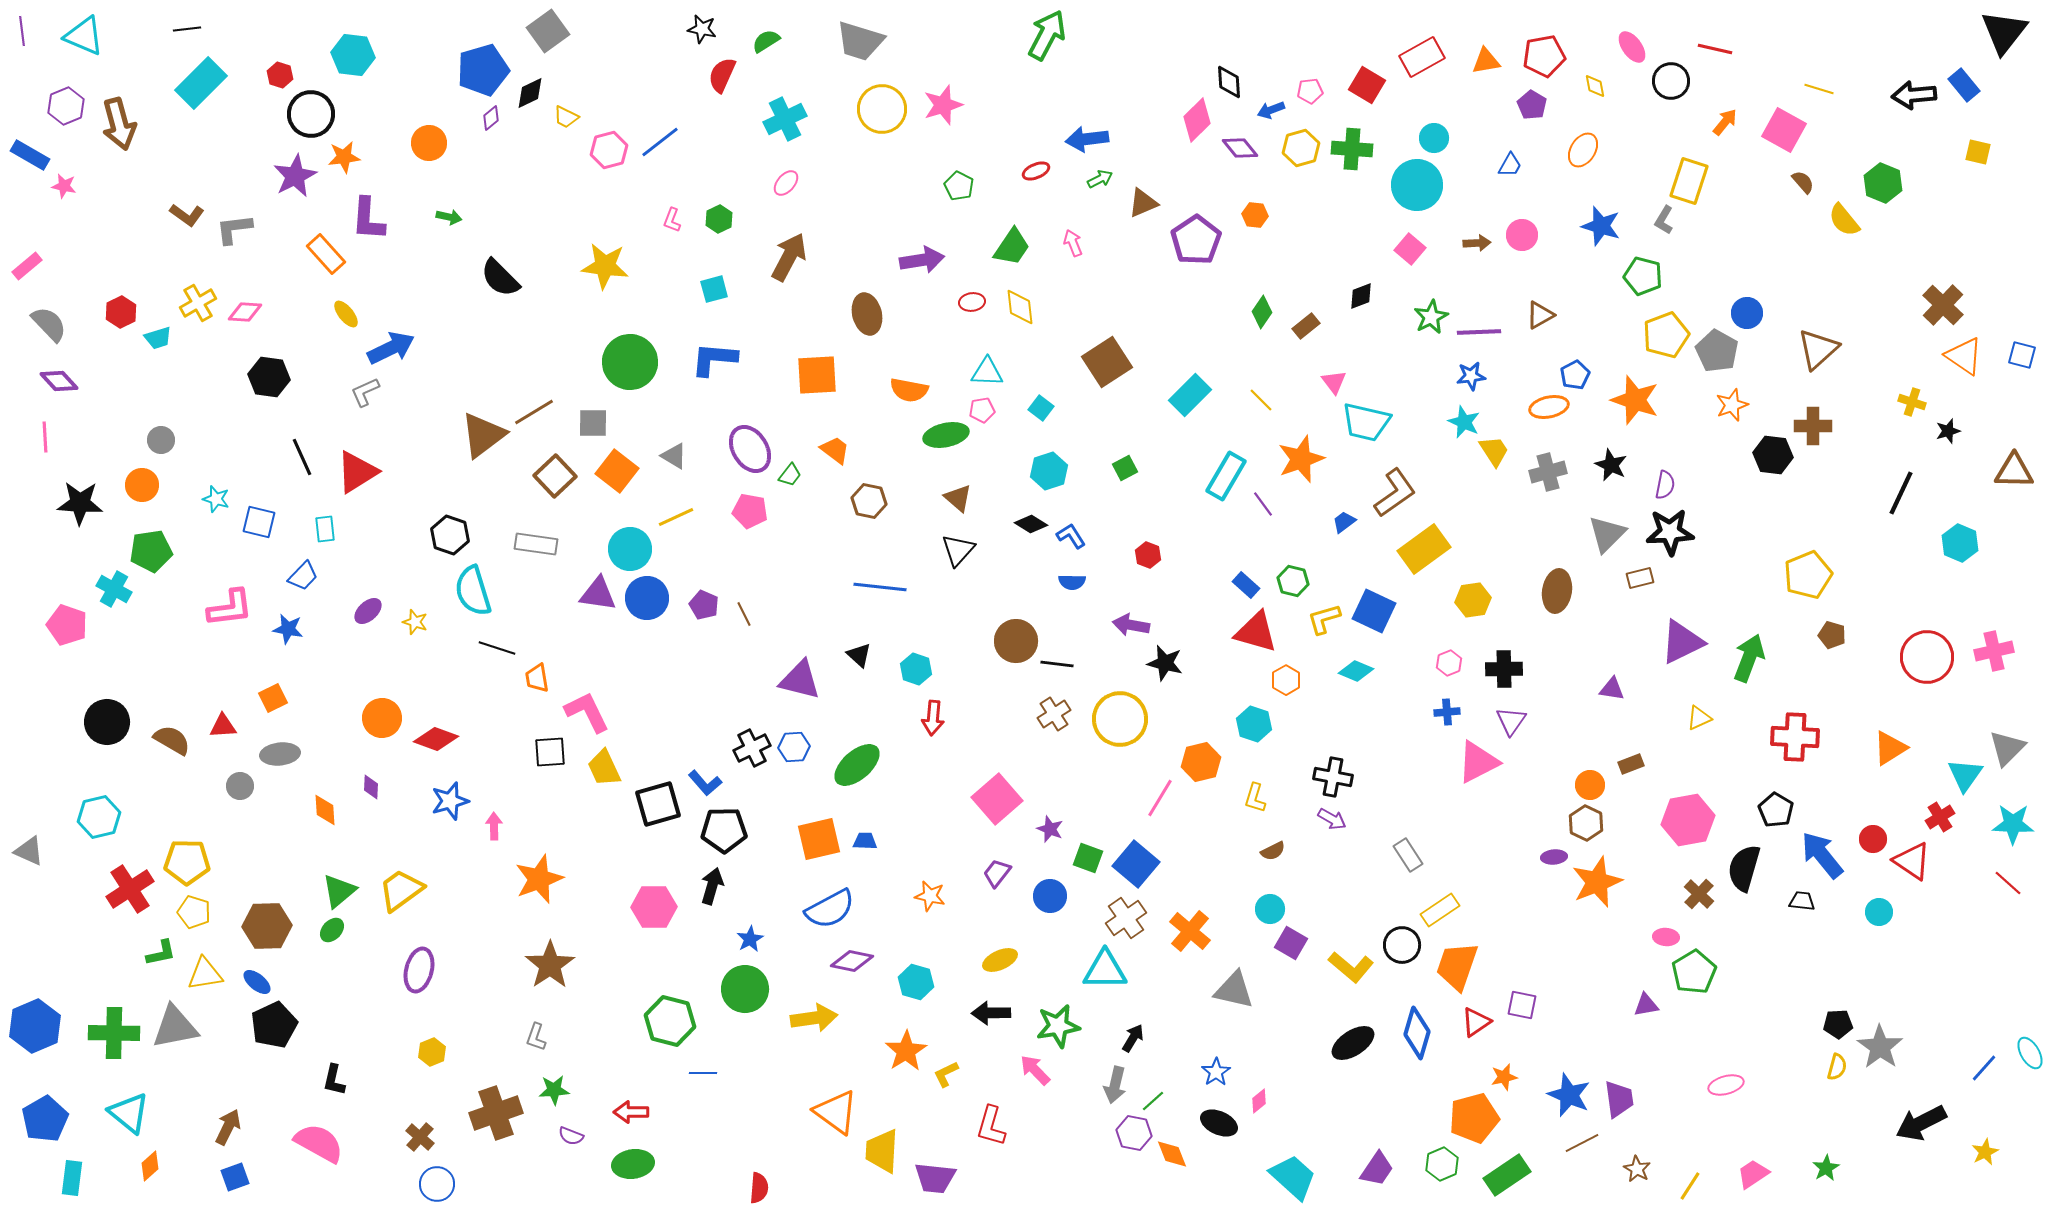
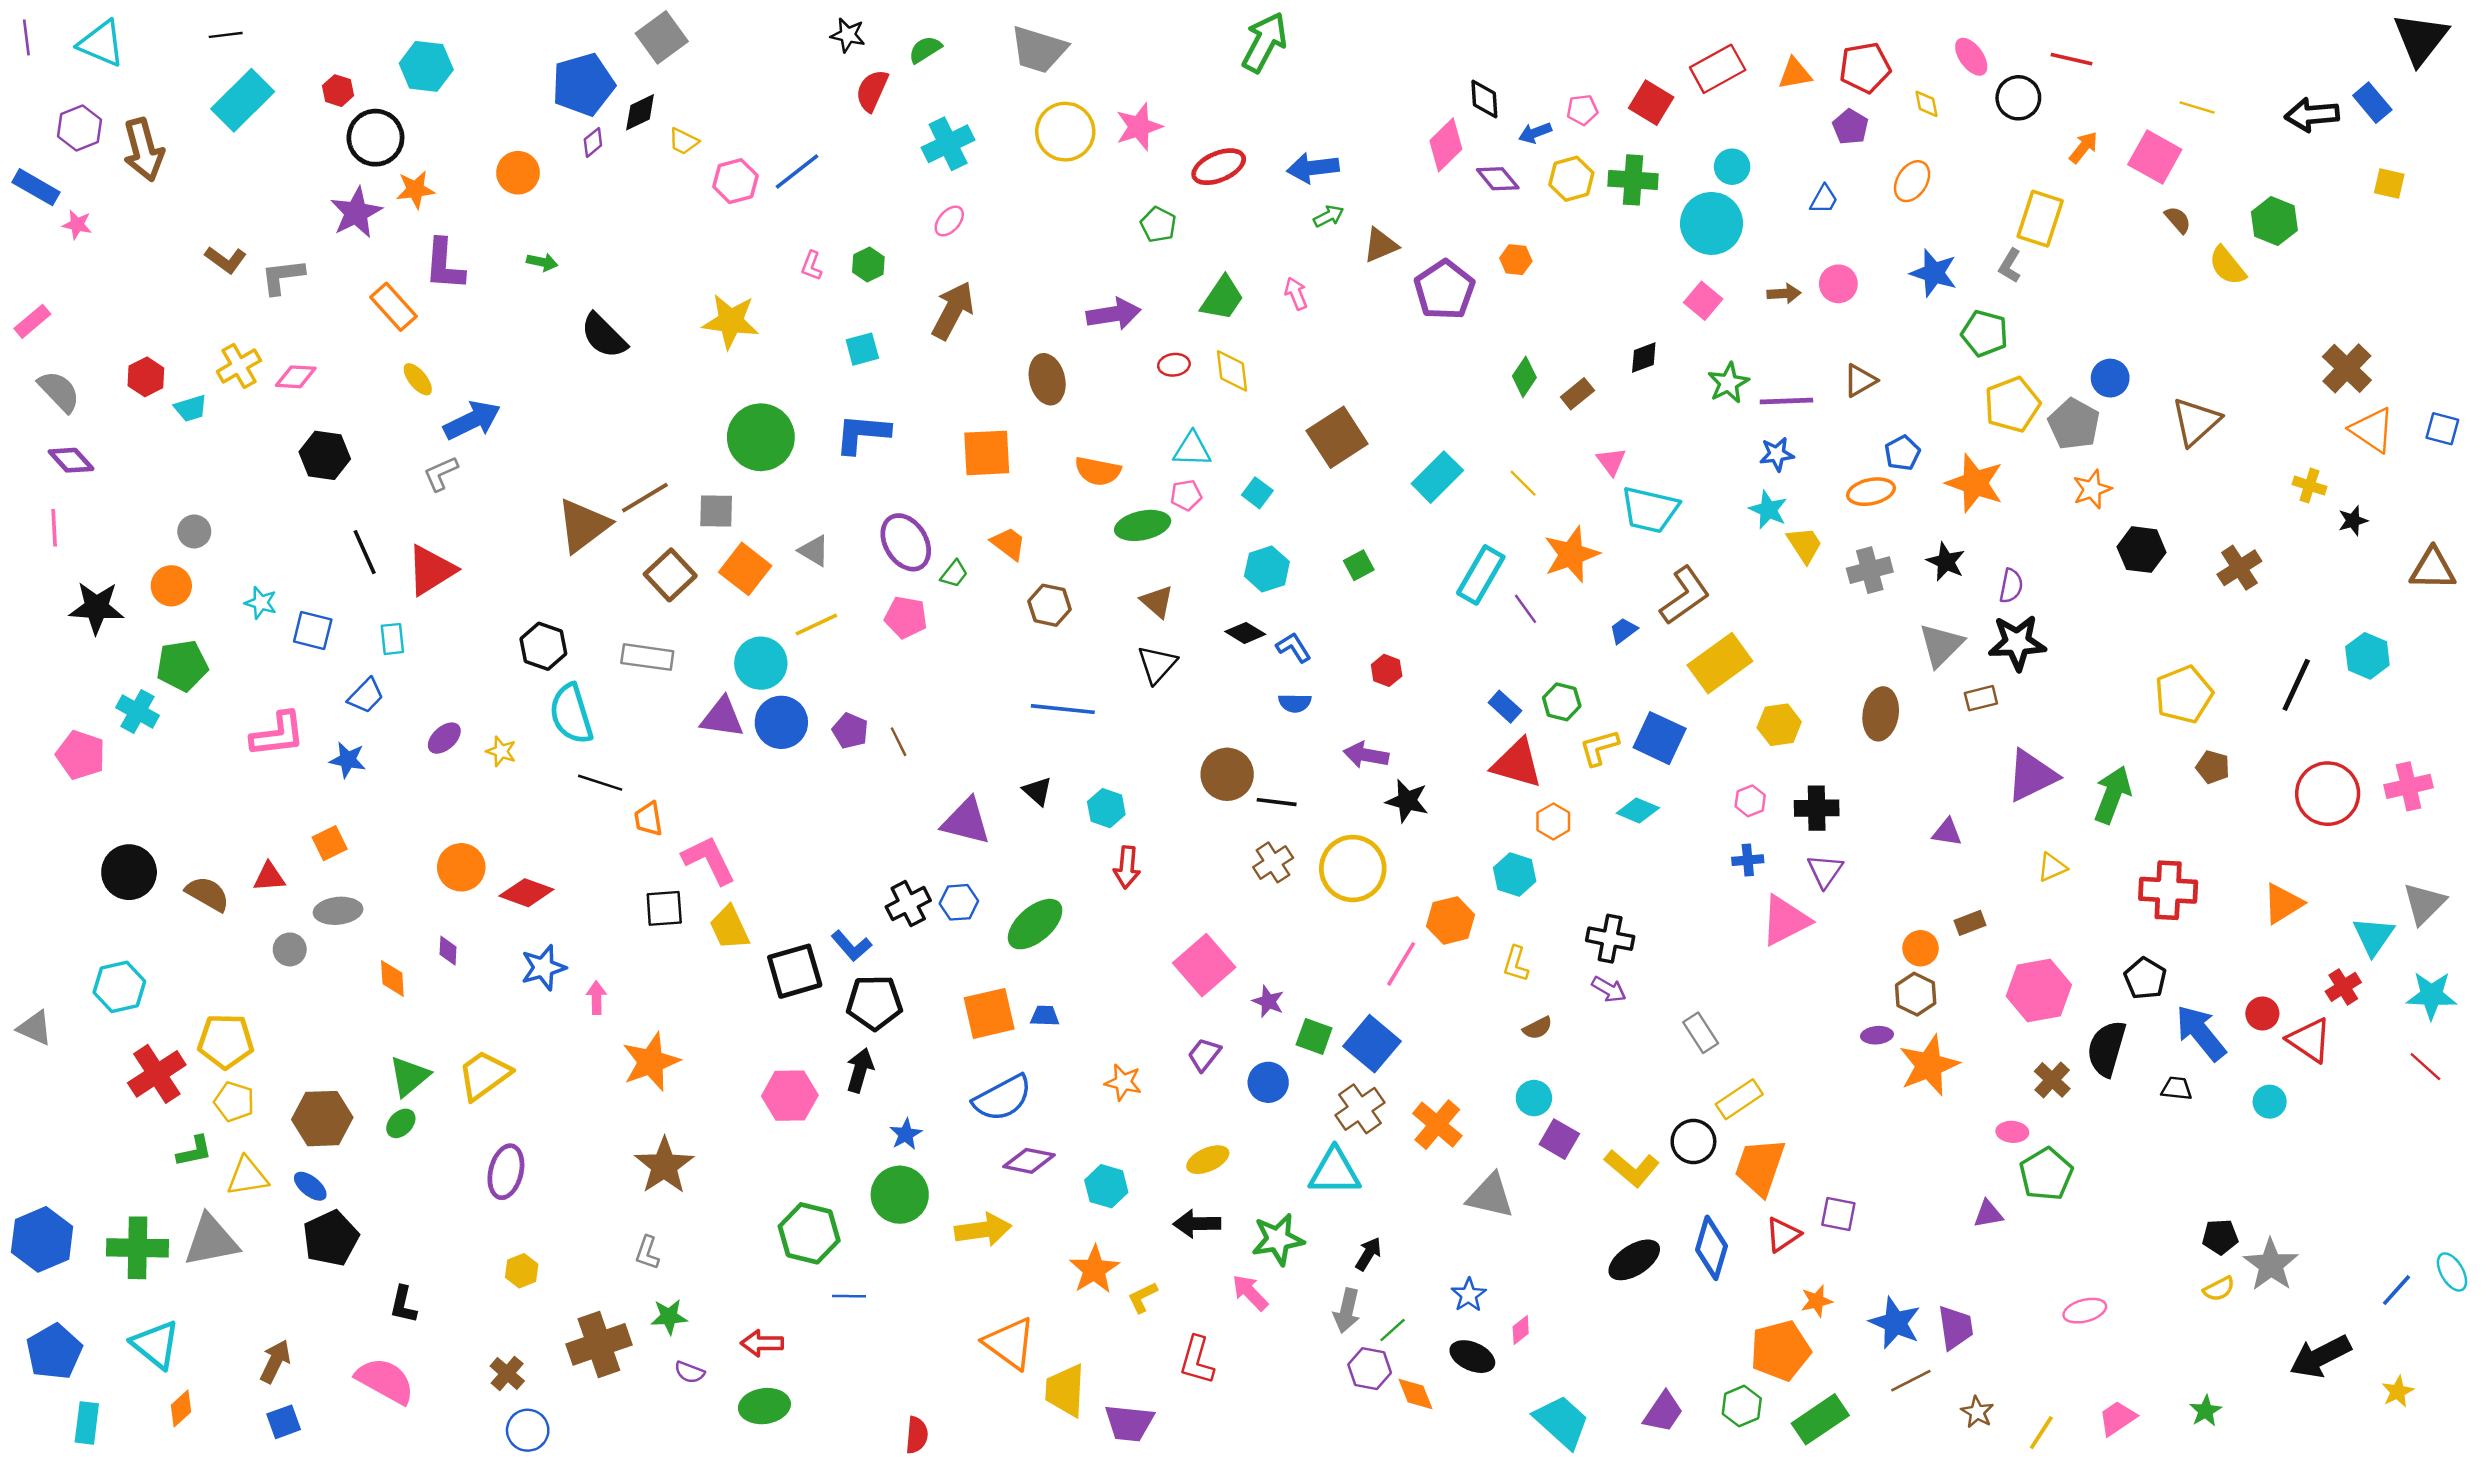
red ellipse: (1036, 171) -> (1219, 167), moved, size x1.6
brown cross: (1813, 426) -> (2239, 568), moved, turned -33
black line: (1901, 493) -> (2296, 685), moved
yellow semicircle: (1837, 1067) -> (2219, 1289), turned 48

